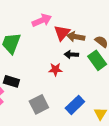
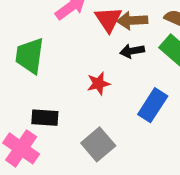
red star: (55, 69) -> (98, 84), moved
blue rectangle: (75, 105) -> (153, 105), moved

